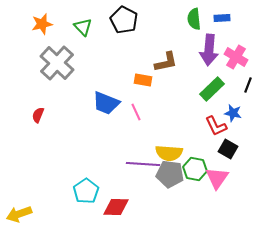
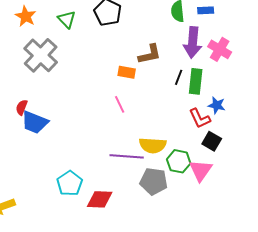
orange star: (42, 24) -> (26, 16), turned -30
black line: (248, 85) -> (179, 77), moved
green rectangle: (212, 89) -> (196, 81), turned -40
blue trapezoid: (106, 103) -> (35, 122), moved
gray pentagon: (170, 174) -> (154, 181), moved

